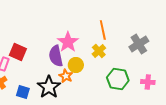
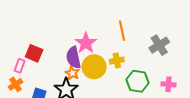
yellow cross: (99, 51) -> (117, 61), moved, turned 32
yellow circle: (76, 65) -> (94, 67), size x1.5
orange star: (66, 76) -> (72, 73), moved

